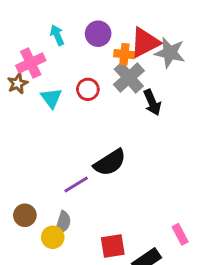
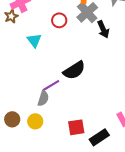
cyan triangle: (51, 98) -> (34, 40), moved
brown circle: (25, 215) -> (12, 119), moved
gray semicircle: (63, 223) -> (43, 98), moved

